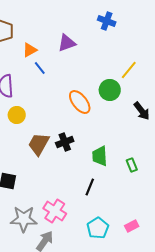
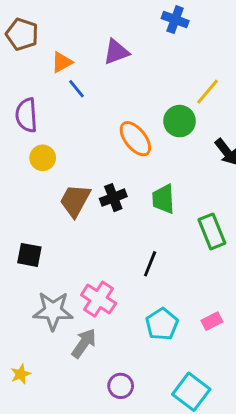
green trapezoid: (100, 156) -> (163, 199), moved
green rectangle: (132, 165) -> (212, 231), size x1.6

